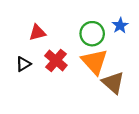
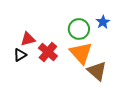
red triangle: (37, 33) -> (28, 39), moved

